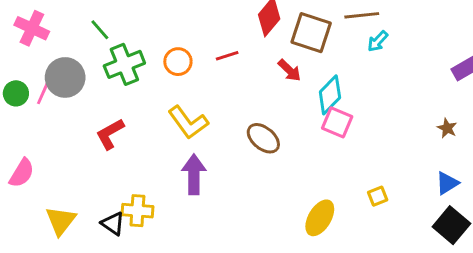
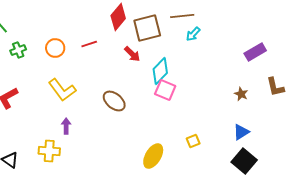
brown square: (311, 33) -> (147, 28), turned -32
green cross: (124, 64) -> (18, 50), size x0.6
purple arrow: (194, 174) -> (66, 126), size x0.6
yellow cross: (137, 211) -> (49, 151), moved

